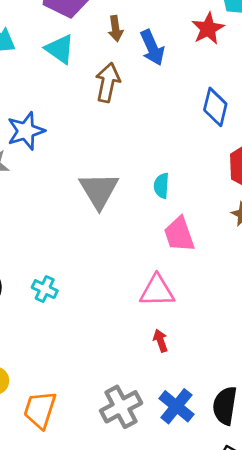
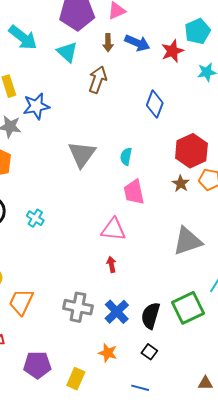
blue arrow: (152, 48) -> (137, 43), moved, turned -50
blue diamond: (215, 107) -> (155, 104), moved
gray cross: (121, 407) -> (78, 307), turned 32

